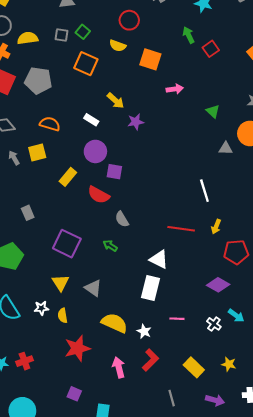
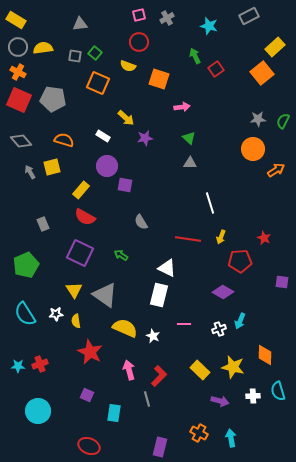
yellow semicircle: (28, 38) -> (43, 48), moved
green triangle: (213, 111) -> (189, 138), moved
gray triangle: (226, 148) -> (190, 163), moved
red semicircle: (99, 195) -> (85, 217), moved
gray semicircle: (122, 219) -> (141, 222), moved
gray triangle: (93, 288) -> (105, 295), size x1.5
cyan arrow: (236, 316) -> (240, 321), turned 77
white cross: (214, 324) -> (219, 329), turned 32
red star: (77, 348) -> (90, 352), turned -30
red L-shape: (150, 360) -> (159, 376), moved
yellow star: (229, 364) -> (233, 367), size x1.6
gray line: (172, 398) -> (147, 399), moved

